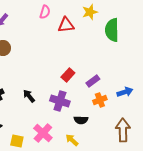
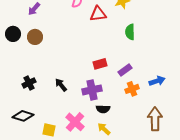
green semicircle: (112, 30) -> (130, 32), moved, size x0.7
red rectangle: (68, 75) -> (100, 64), turned 32
purple cross: (60, 101) -> (92, 90), turned -30
black semicircle: (81, 120) -> (103, 109), moved

